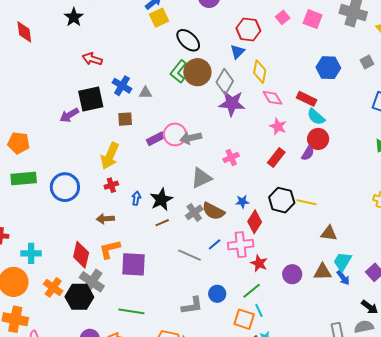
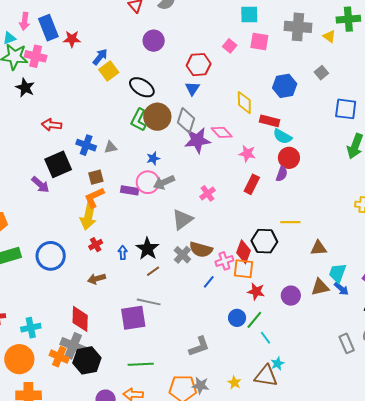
yellow diamond: (260, 72) -> (244, 103), moved
pink diamond: (273, 98) -> (222, 132), moved
purple arrow: (69, 115) -> (40, 185), turned -96
purple rectangle: (155, 139) -> (130, 190), turned 48
black hexagon: (282, 200) -> (264, 241), moved
blue star: (242, 202) -> (153, 158), moved
pink cross: (241, 245) -> (224, 261), moved, size x0.7
orange L-shape: (110, 249) -> (94, 197), moved
gray line: (189, 255) -> (149, 302), moved
gray cross: (92, 282) -> (73, 346), moved
blue circle: (217, 294) -> (237, 318), moved
orange square: (244, 319) -> (243, 269), moved

